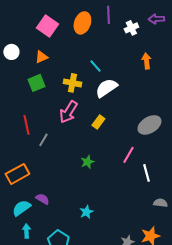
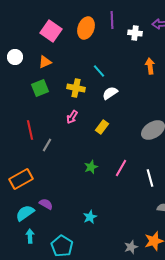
white cross: (131, 28) -> (135, 33), turned 32
white semicircle: (106, 88) -> (110, 93), size x0.7
pink arrow: (68, 112) -> (72, 117), size x0.6
pink line: (128, 155) -> (121, 168), moved

